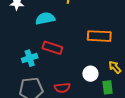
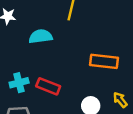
red rectangle: (52, 48) -> (48, 86), moved

